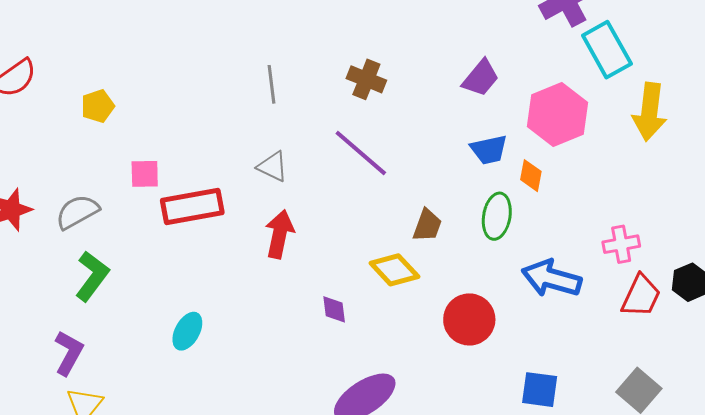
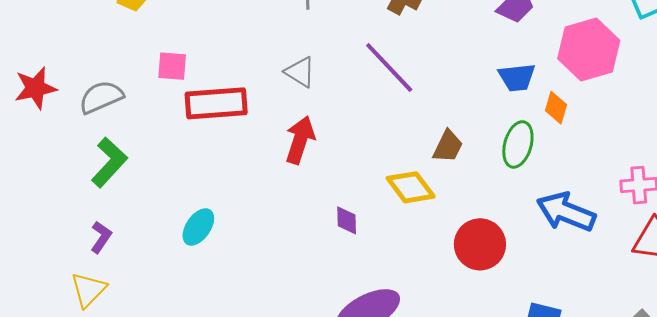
purple L-shape: (69, 353) -> (101, 237), moved, size x0.7

